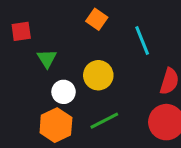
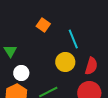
yellow circle: (98, 75) -> (65, 62), moved

